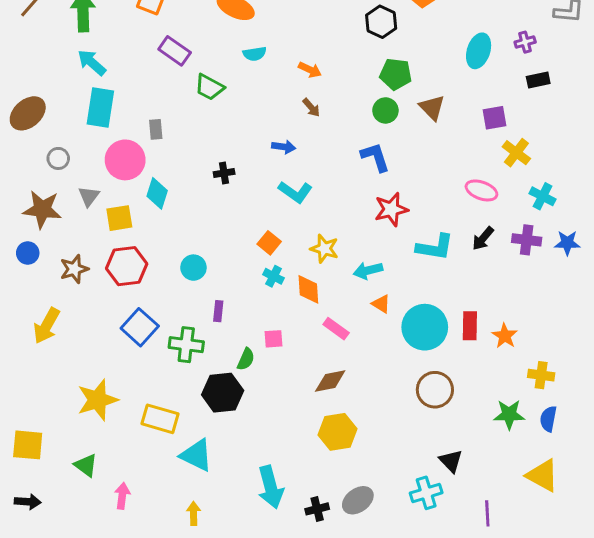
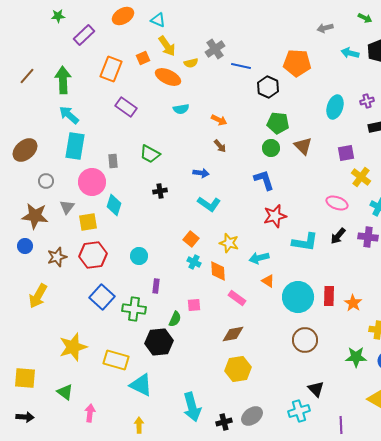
green trapezoid: (209, 87) -> (150, 154), moved

